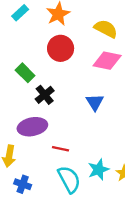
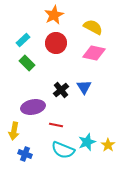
cyan rectangle: (20, 13) -> (23, 40), moved
black cross: (45, 95) -> (61, 90), moved
cyan semicircle: (69, 179) -> (63, 150), turned 140

